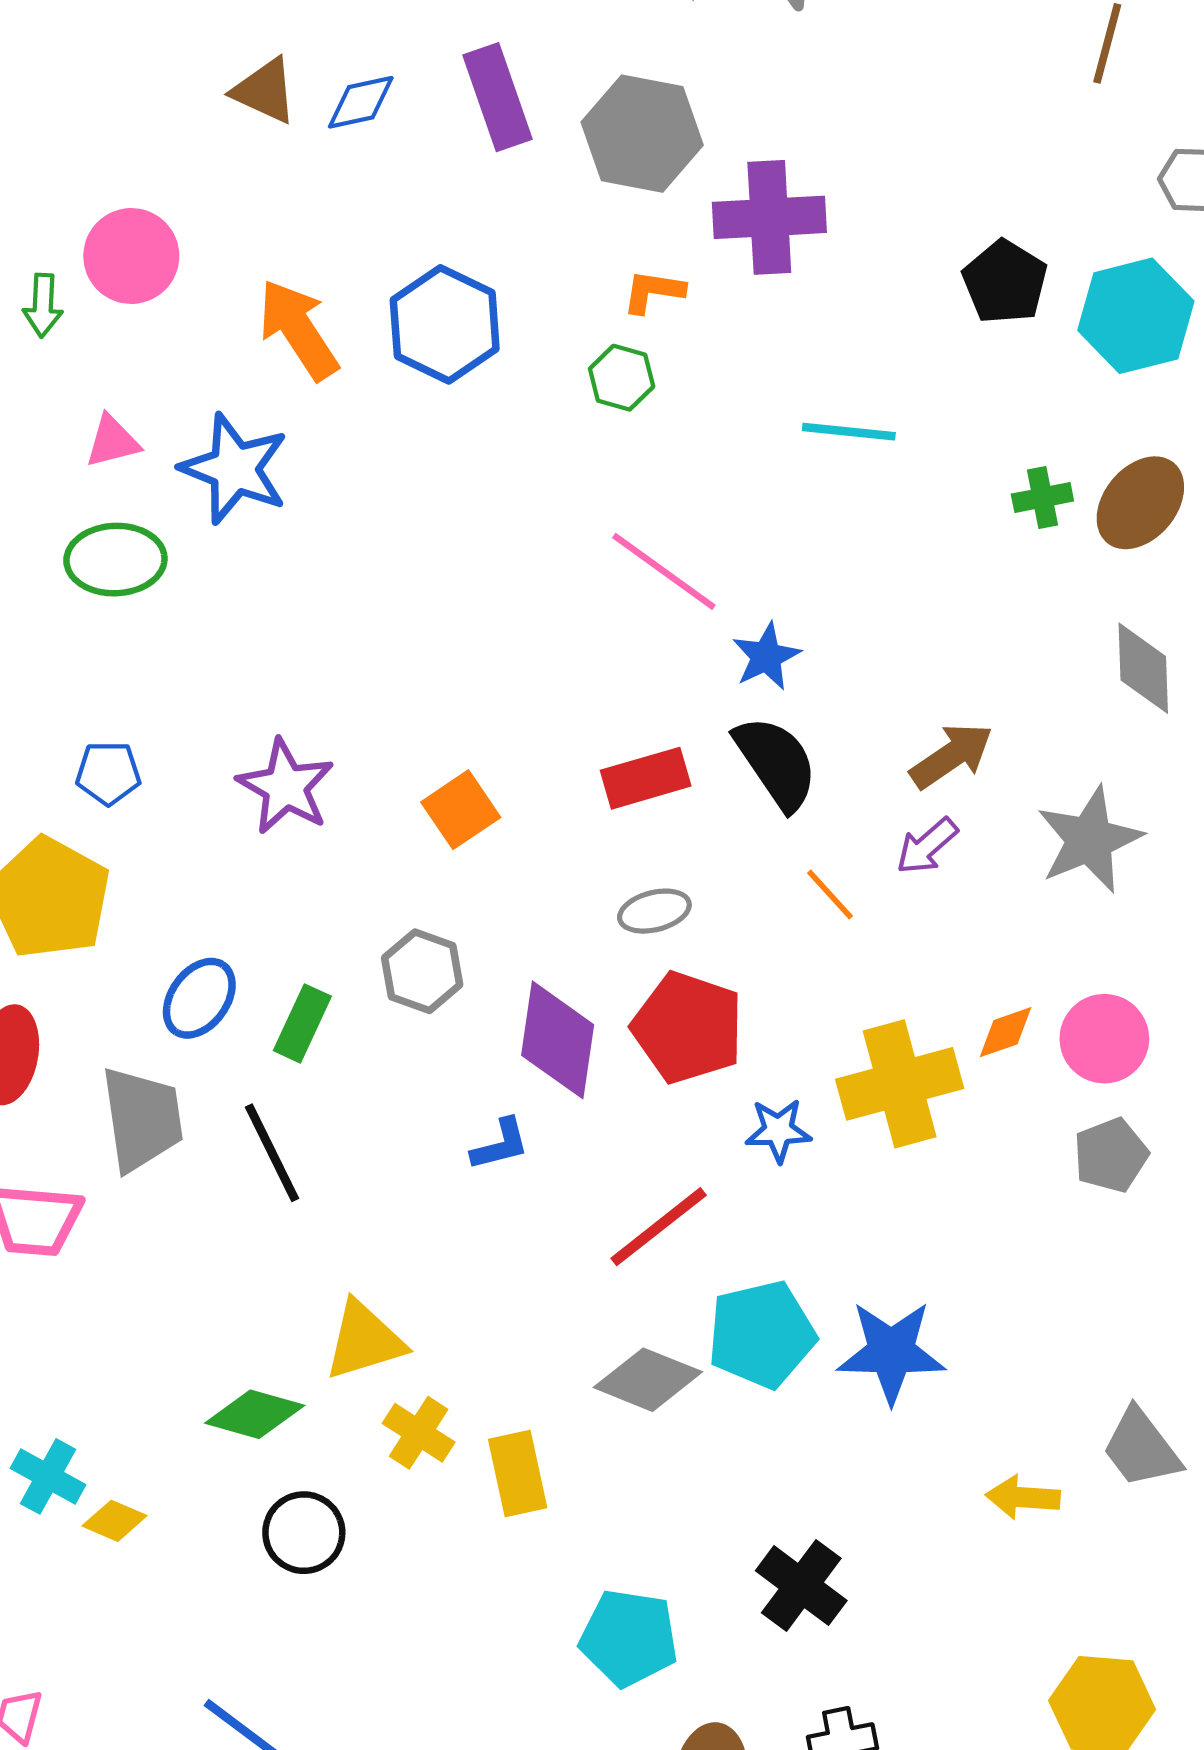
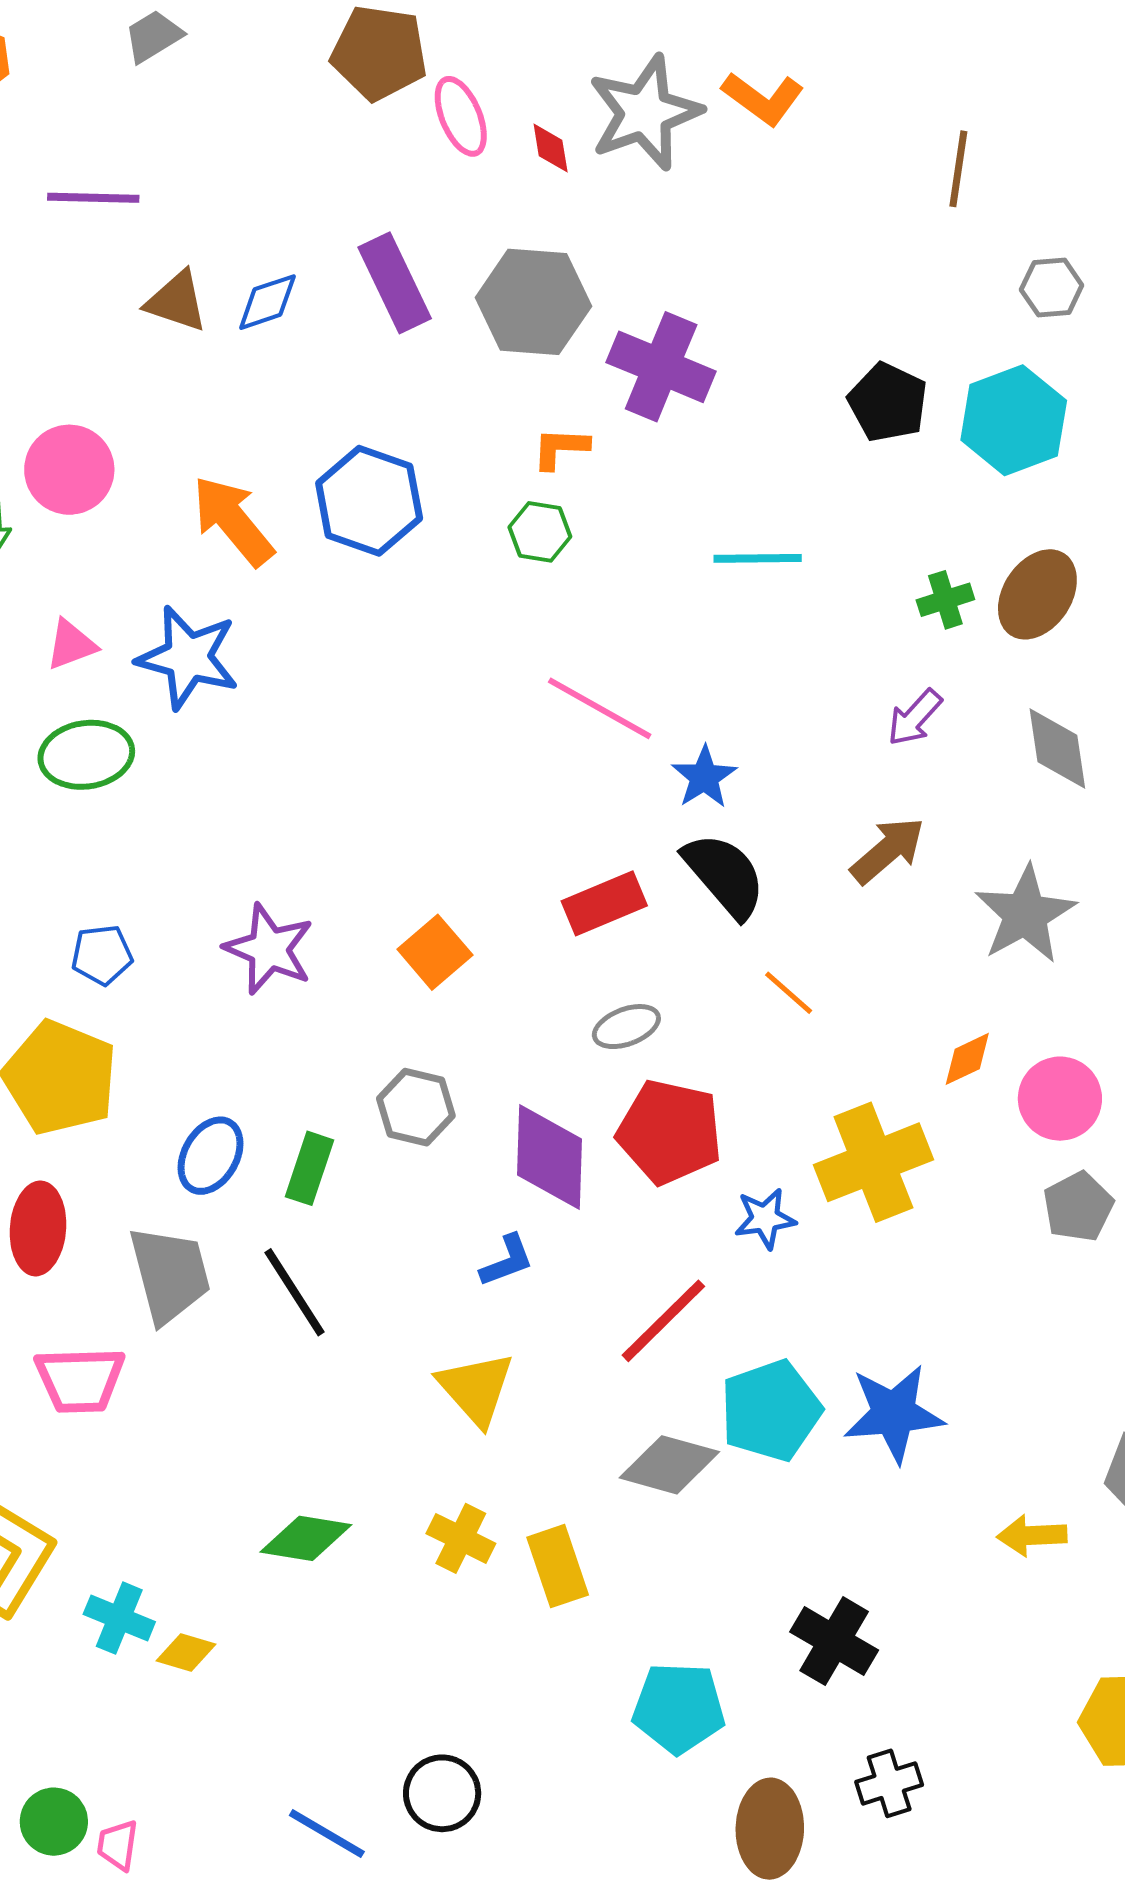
purple cross: (769, 217) -> (661, 367), turned 32
purple arrow: (927, 846) -> (915, 718), moved
orange diamond: (1005, 1032) -> (967, 1059), moved
yellow triangle: (364, 1341) -> (476, 1389), moved, turned -48
black circle: (304, 1533) -> (442, 1793), moved

